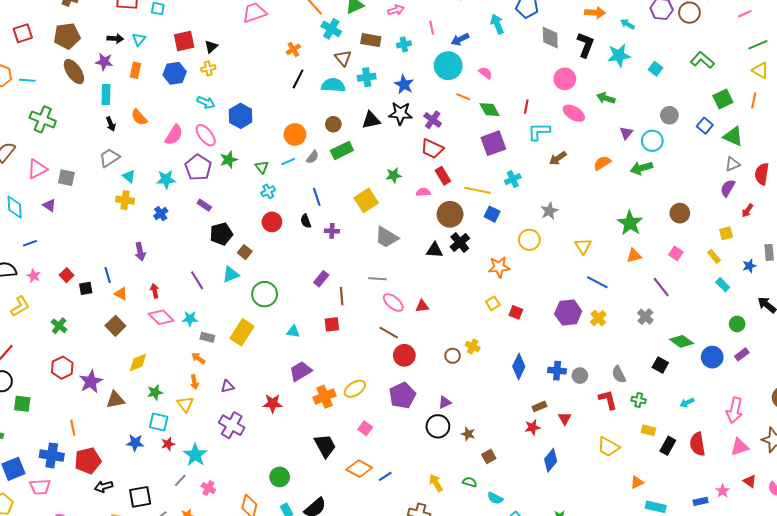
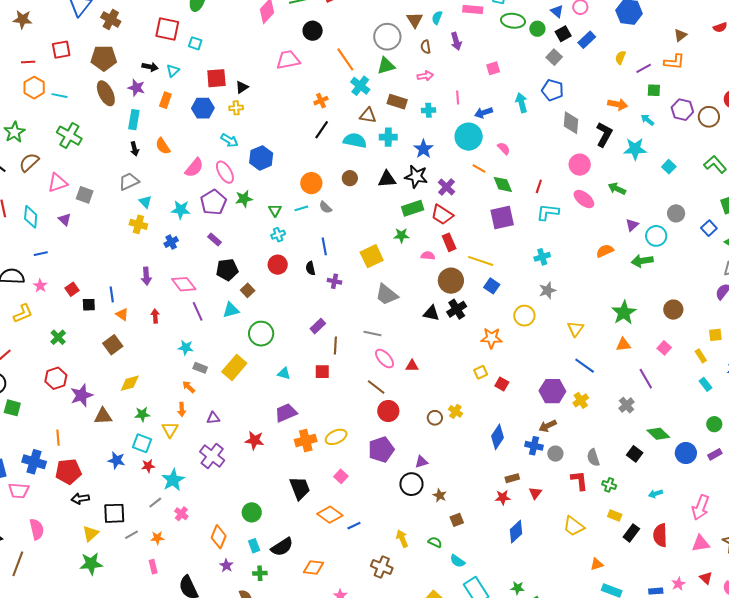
brown triangle: (343, 58) -> (368, 115), turned -48
green rectangle: (342, 150) -> (413, 208), moved
gray semicircle: (313, 157) -> (325, 207), turned 88
brown arrow: (558, 158) -> (548, 426), moved
cyan cross: (513, 179) -> (542, 257), moved
pink diamond: (161, 317) -> (184, 284), moved

